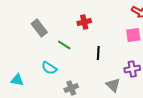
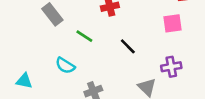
black line: (98, 53) -> (128, 46), turned -48

